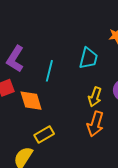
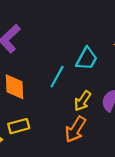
cyan line: (49, 71) -> (57, 77), moved

